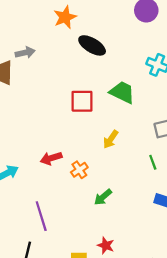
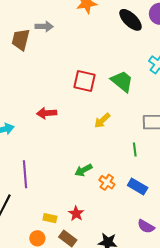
black ellipse: (92, 45) -> (131, 20), moved
red arrow: (51, 158) -> (47, 113), moved
orange cross: (79, 170) -> (107, 182), moved, turned -35

